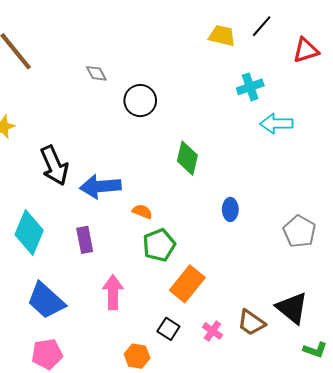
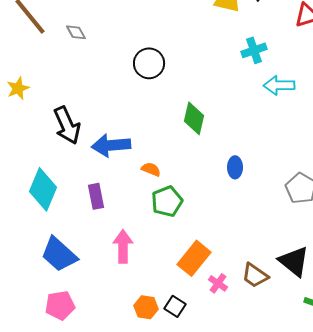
gray diamond: (96, 73) -> (76, 32), moved
orange rectangle: (187, 284) -> (194, 258), moved
black square: (168, 329) -> (175, 306), moved

